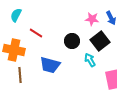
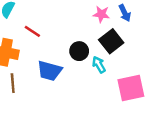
black circle: (72, 41) -> (79, 51), moved

